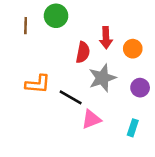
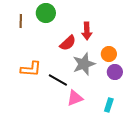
orange circle: (133, 49) -> (109, 54), moved
red semicircle: (83, 52) -> (68, 43), turned 36

